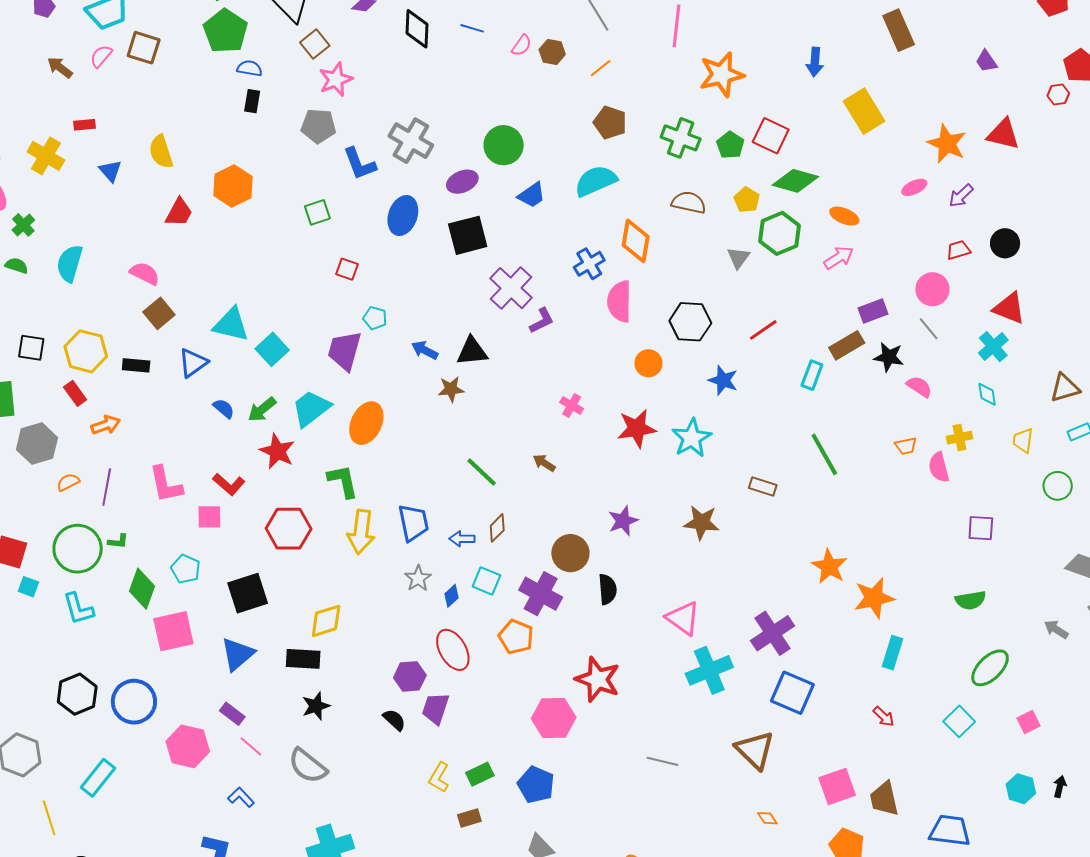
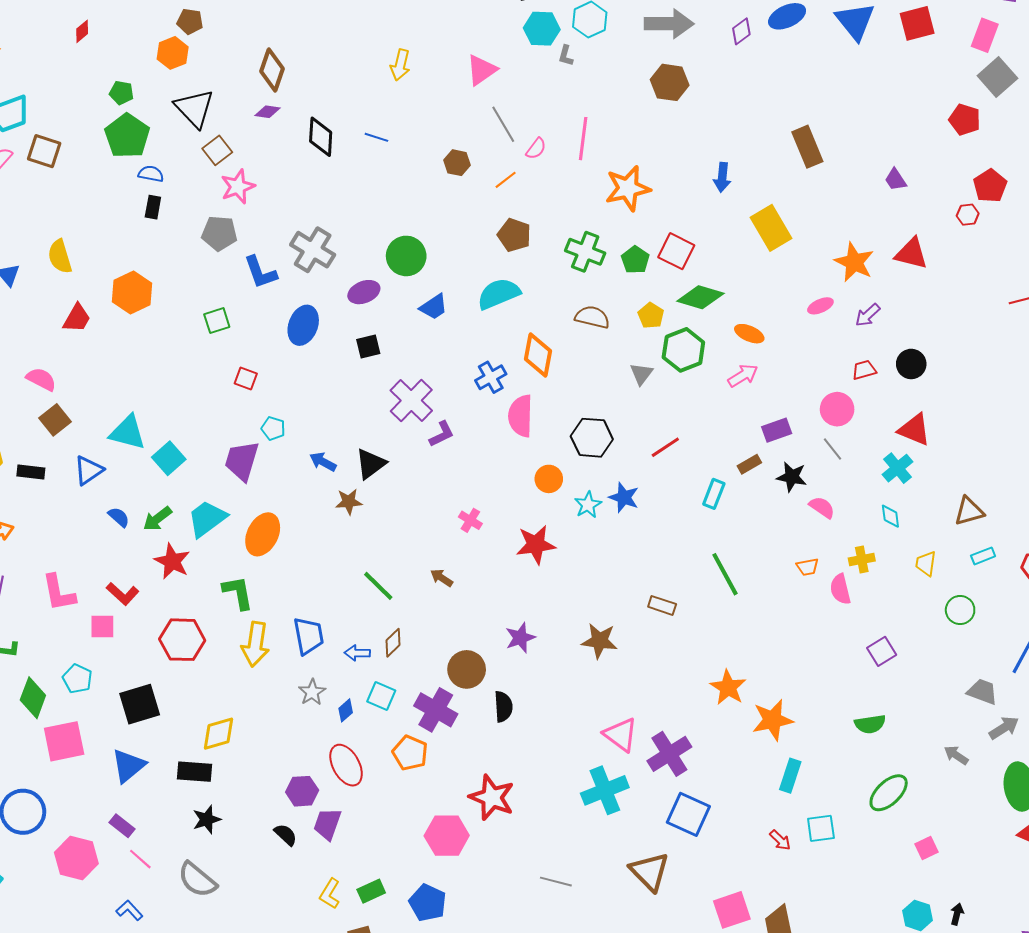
pink semicircle: (522, 45) -> (536, 149), moved
black square: (468, 235) -> (368, 346), size x0.6
brown rectangle: (847, 345) -> (749, 464), size x0.7
black triangle: (472, 351) -> (371, 464), turned -32
cyan star: (692, 438) -> (588, 505), moved, size x0.7
purple square: (981, 528) -> (882, 651), turned -36
pink triangle: (683, 618) -> (621, 735), moved
cyan square: (959, 721) -> (821, 828), moved, turned 36

